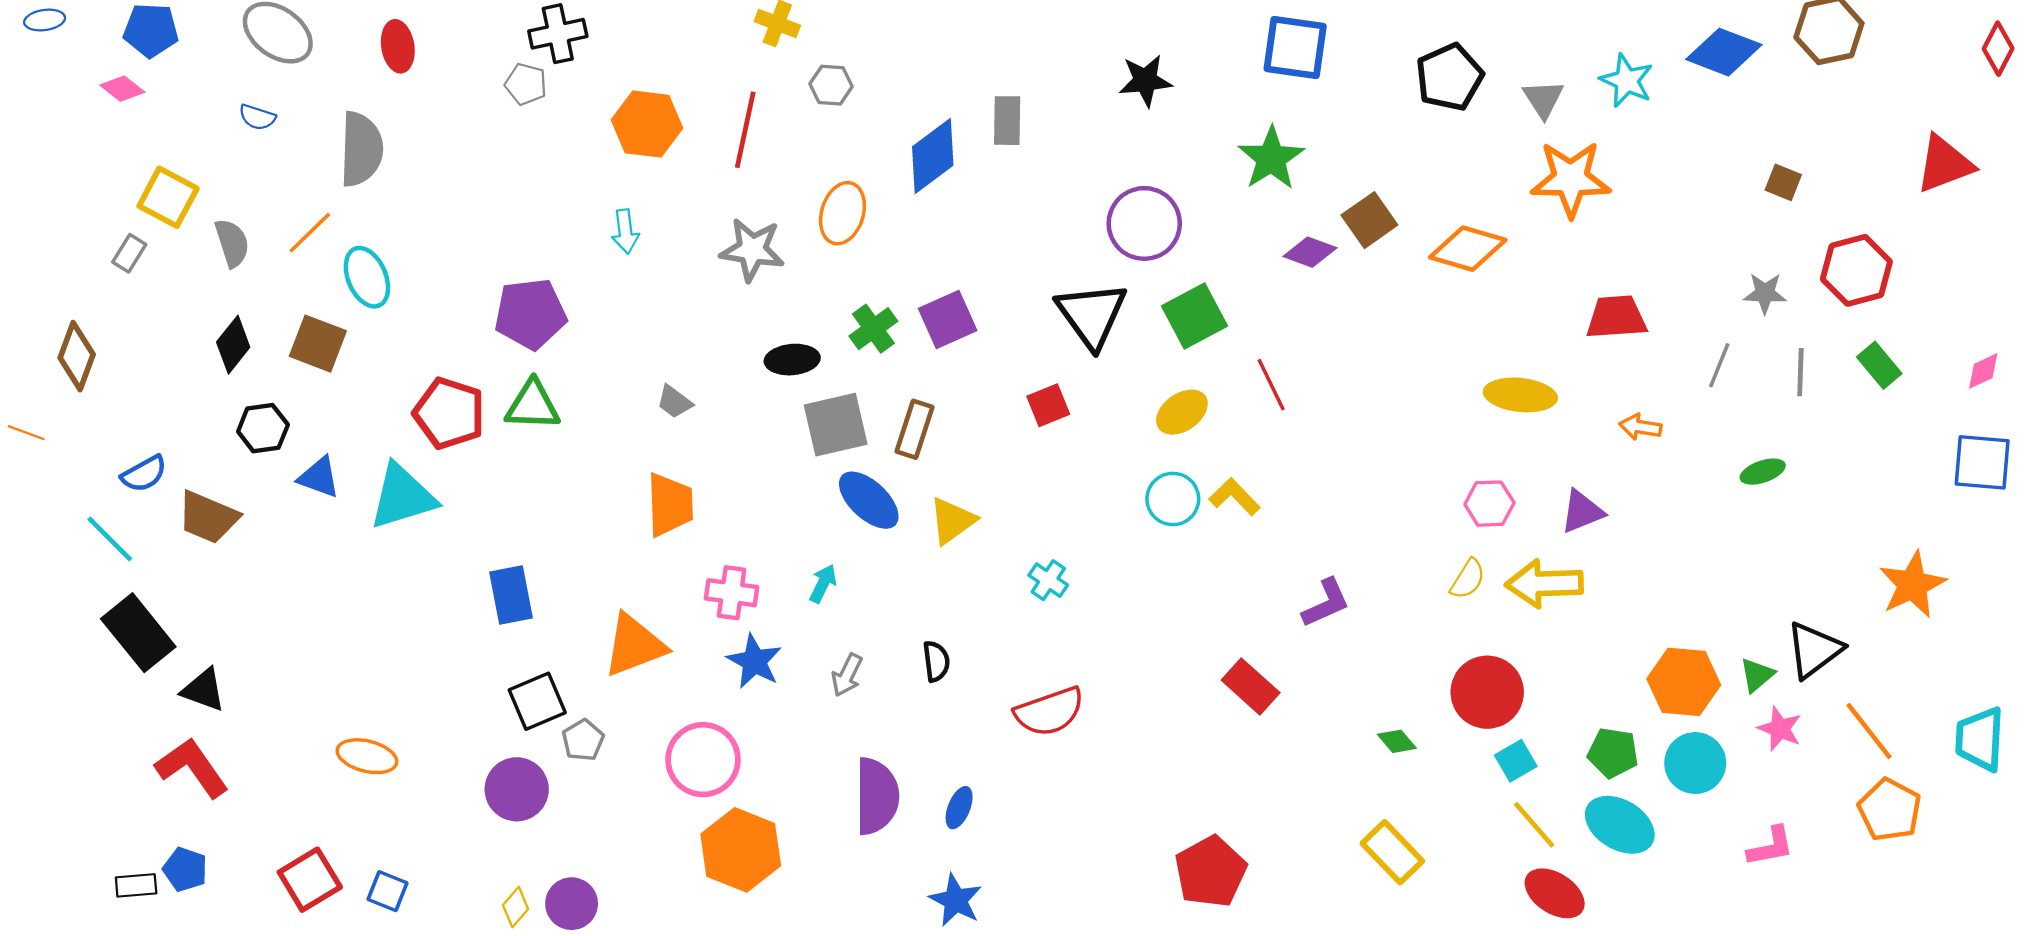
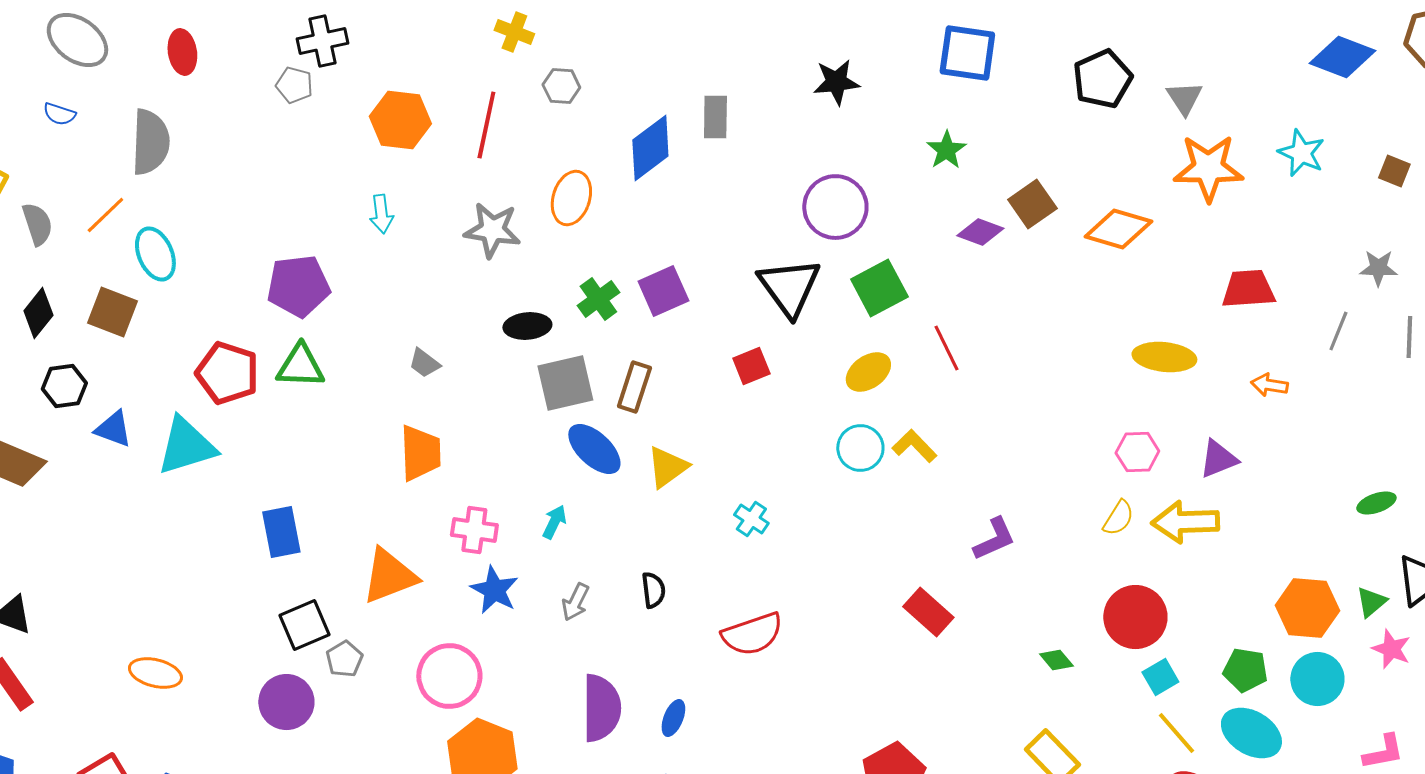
cyan star: (1627, 81) -> (1301, 153), moved
green star: (1271, 158) -> (946, 150), size x0.7
green ellipse: (1763, 472) -> (1376, 503), moved

